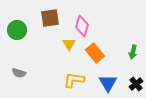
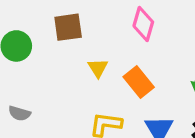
pink diamond: (82, 26) -> (143, 24), moved

